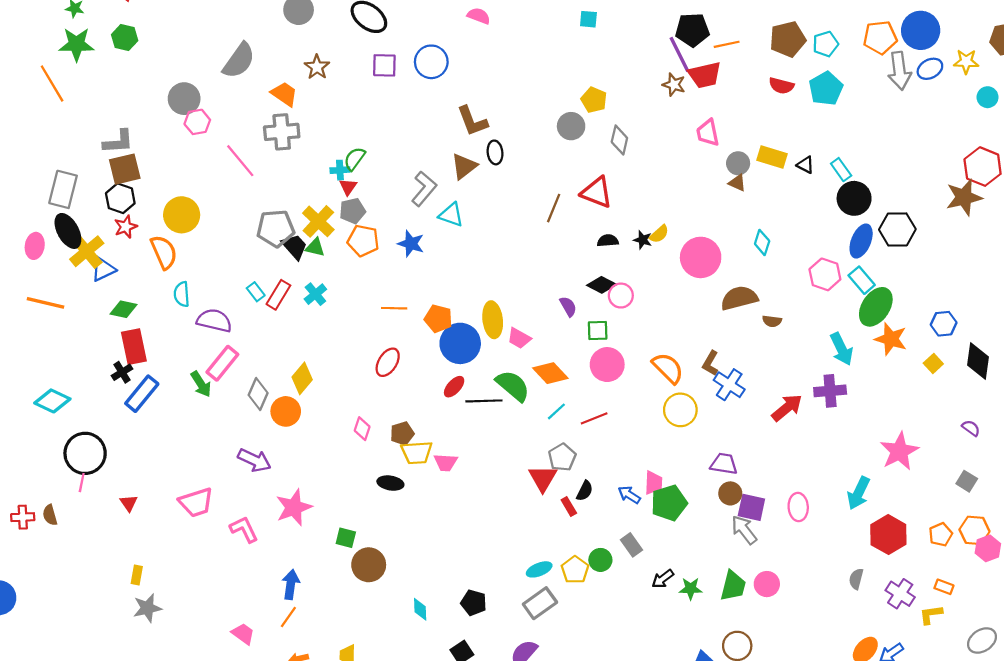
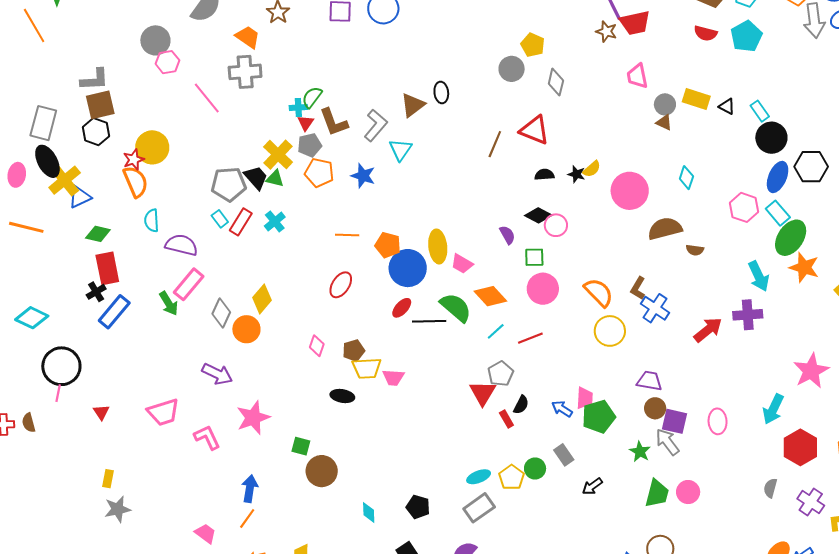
brown L-shape: (472, 121) -> (334, 122), moved
cyan triangle: (451, 215) -> (400, 150), turned 45
red star: (126, 227) -> (134, 160), moved
gray pentagon: (276, 228) -> (229, 184), moved
green star: (691, 589) -> (640, 452), moved, turned 30

